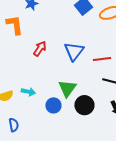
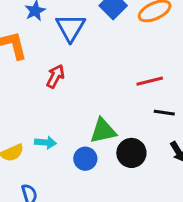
blue triangle: (74, 51) -> (70, 28), moved
green triangle: (67, 88) -> (103, 131), turned 48

